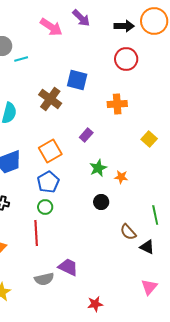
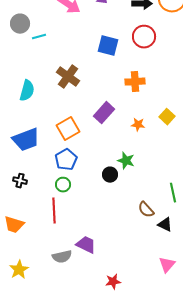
blue square: (77, 80) -> (108, 46), moved
purple rectangle: (86, 135) -> (104, 113), size x1.5
green star: (98, 168) -> (126, 161), moved, turned -30
orange star: (121, 177) -> (138, 125), moved
black circle: (101, 202) -> (110, 175), moved

